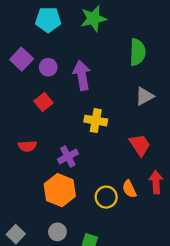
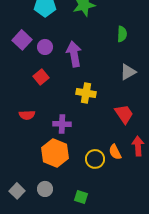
green semicircle: (137, 52) -> (122, 34), size x0.7
purple cross: (68, 157) -> (62, 124), turned 30
gray circle: (57, 232) -> (45, 189), moved

